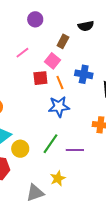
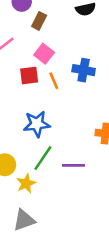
brown rectangle: (63, 41) -> (39, 21), moved
blue star: (59, 107) -> (37, 124), moved
yellow star: (58, 178) -> (26, 183), moved

